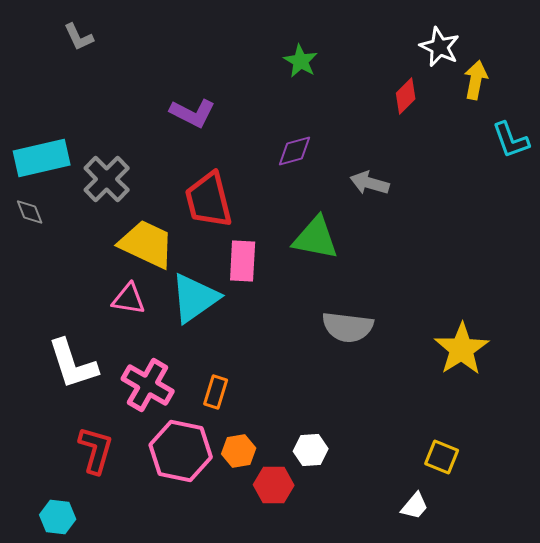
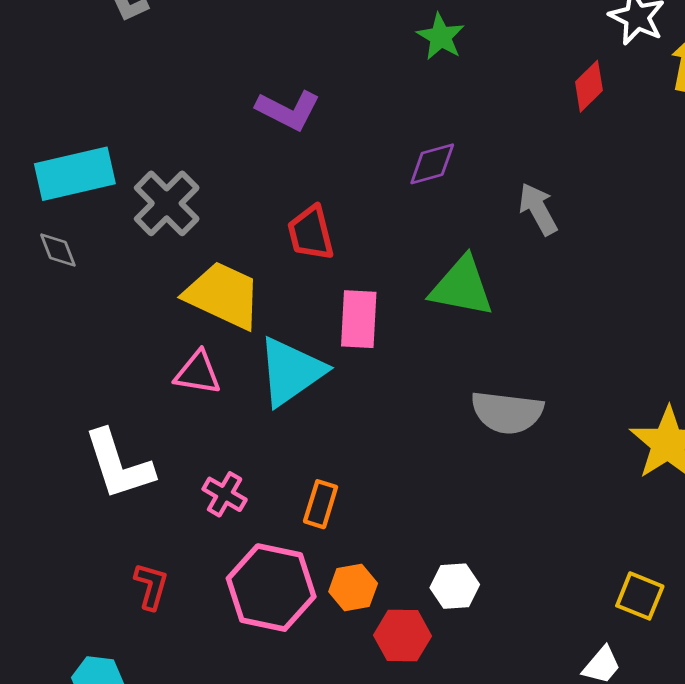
gray arrow: (370, 183) -> (538, 209), turned 45
red trapezoid: (209, 200) -> (311, 233), size x0.7
pink cross: (148, 385) -> (225, 494), size x0.6
red L-shape: (96, 450) -> (151, 586), size x0.7

